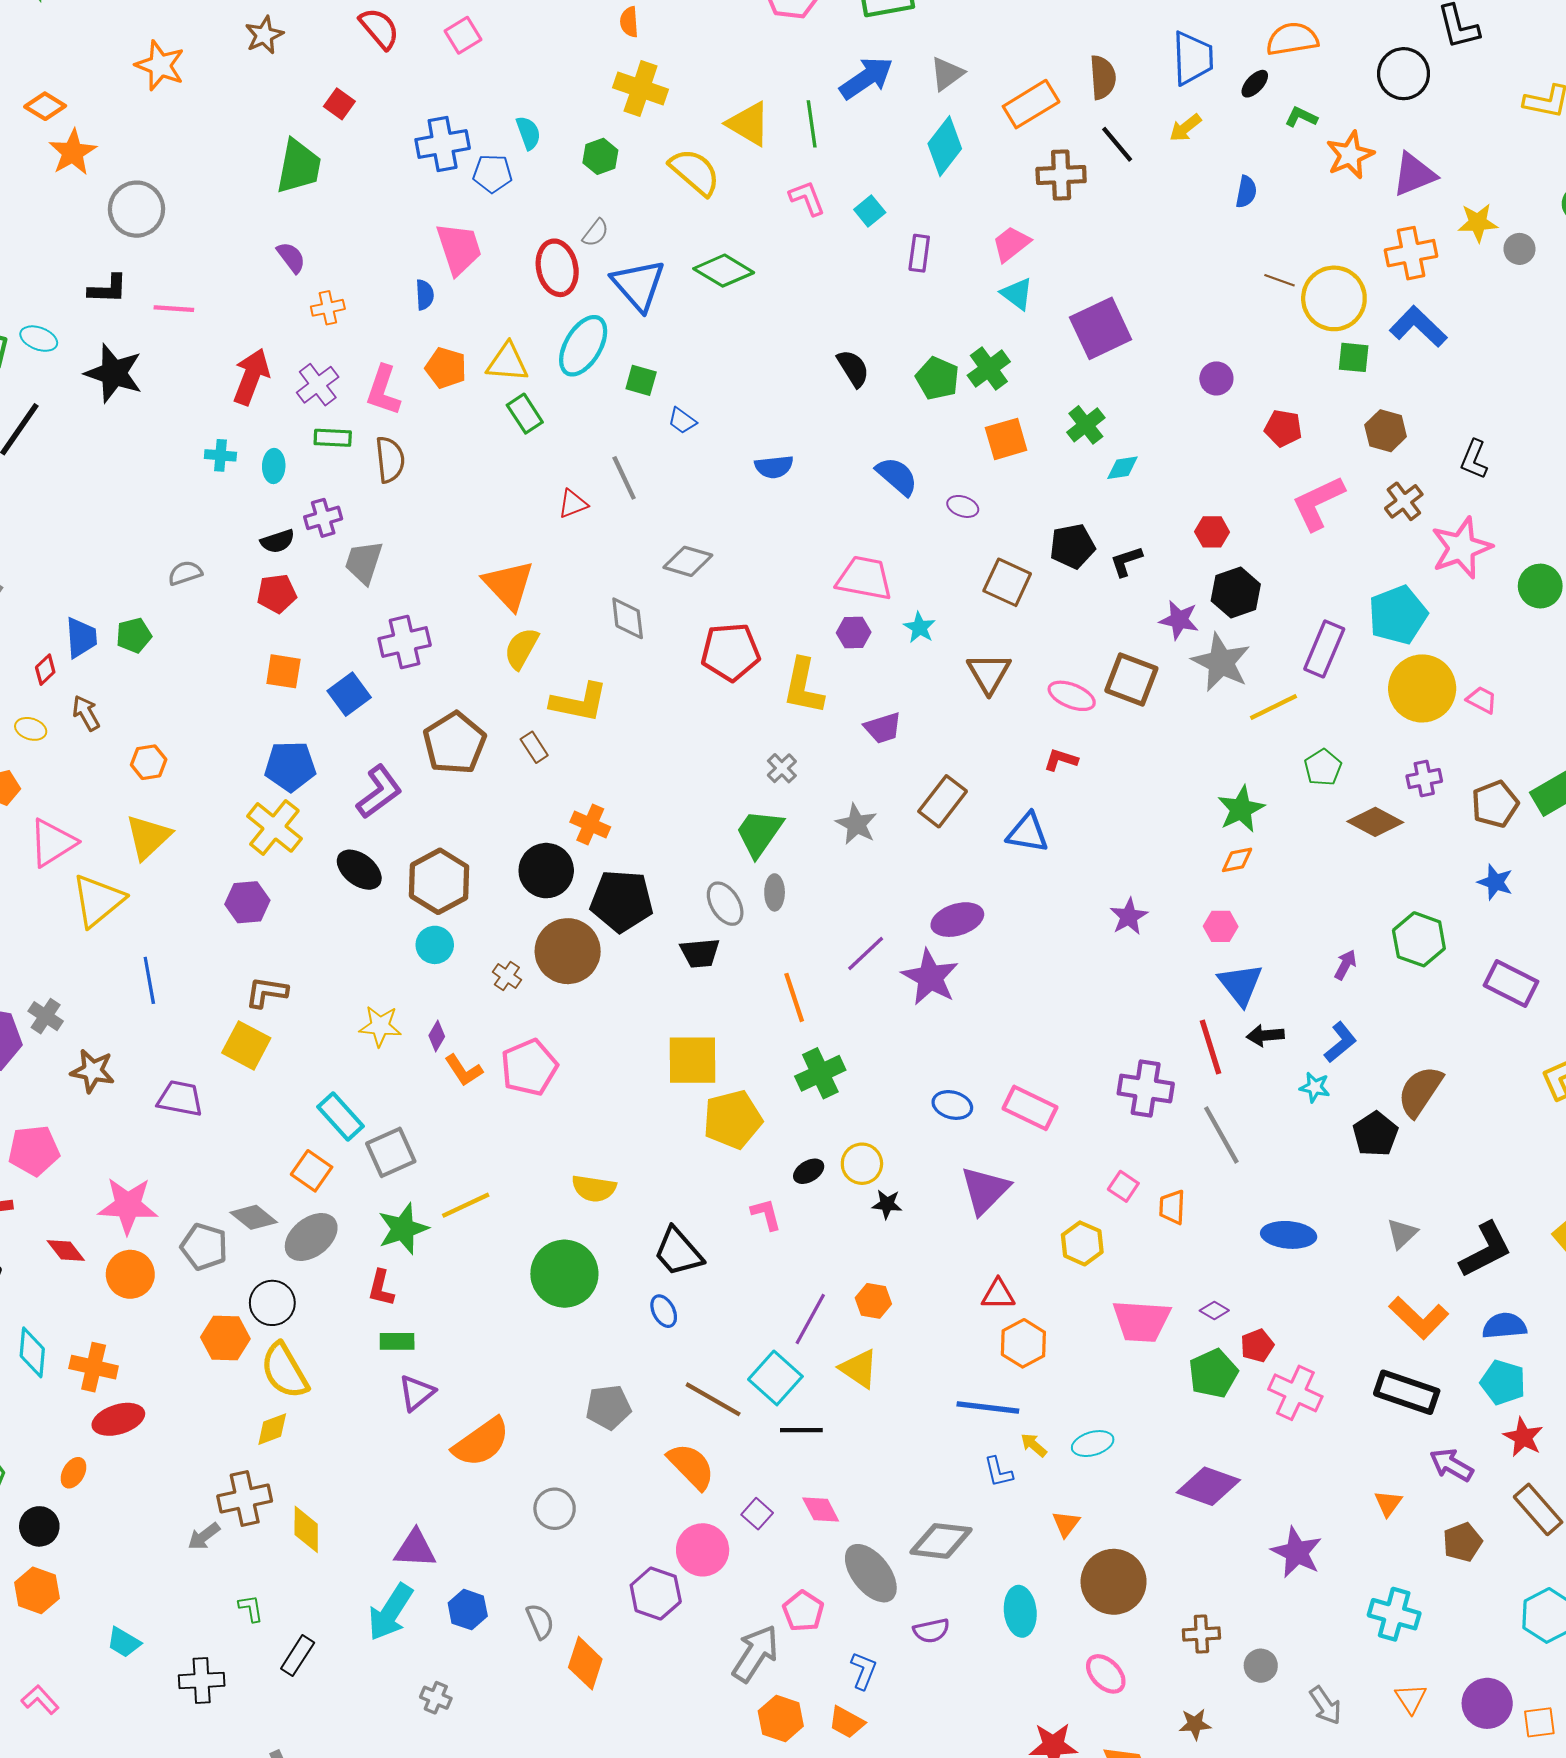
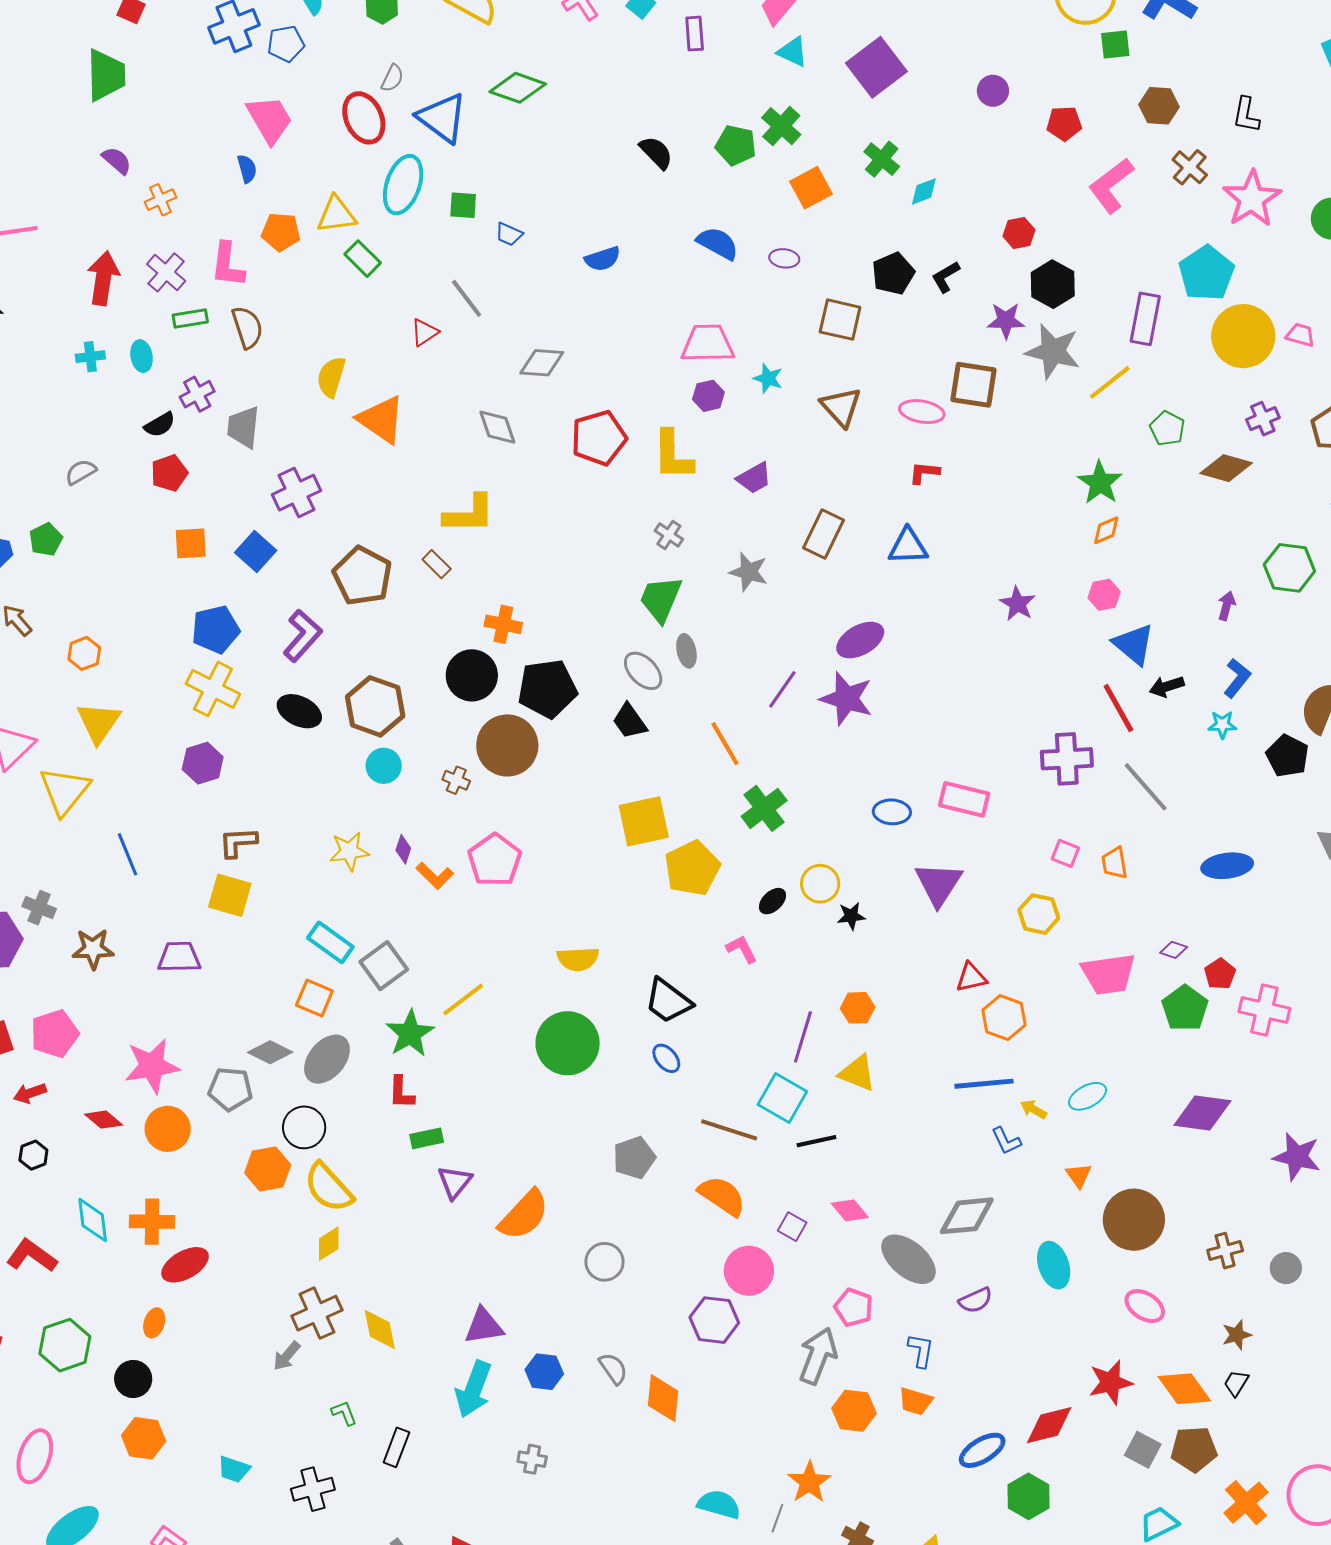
yellow semicircle: (521, 648) -> (331, 377), moved
black trapezoid: (700, 953) -> (630, 721), turned 72

